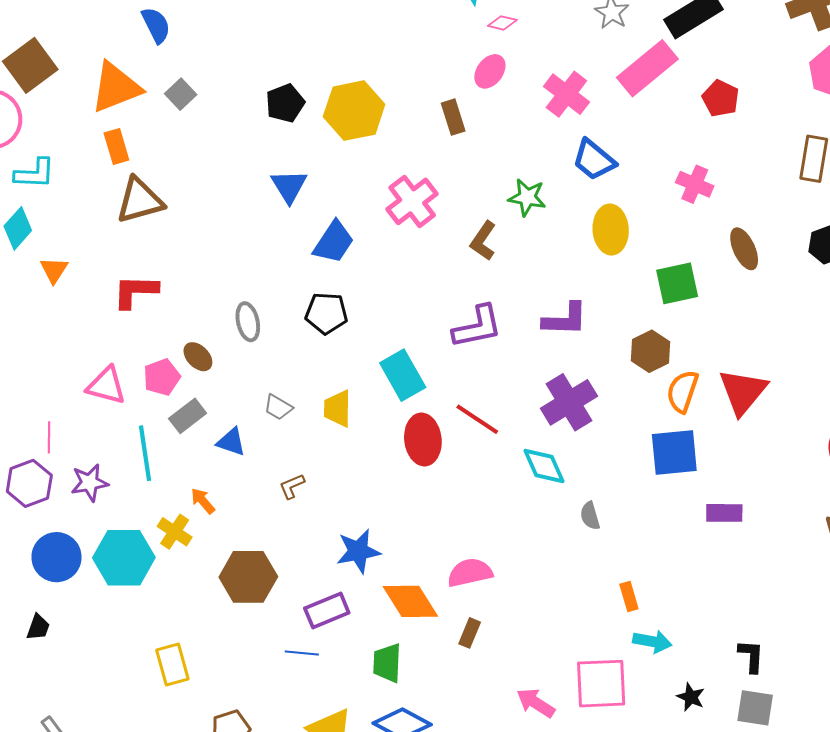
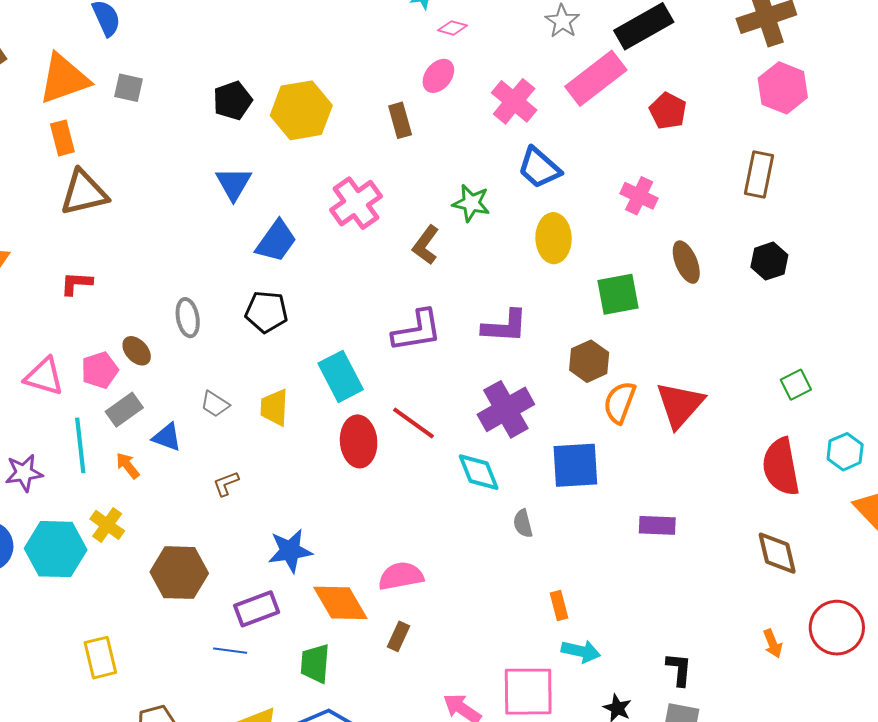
gray square: (181, 94) -> (129, 88), turned -36
red L-shape: (135, 291) -> (76, 283), size x0.7
blue square: (674, 452) -> (575, 465), moved
orange arrow: (203, 501) -> (128, 466), moved

